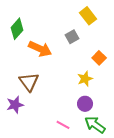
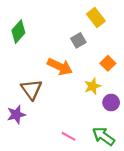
orange arrow: (40, 49) -> (60, 67), moved
purple circle: (85, 104) -> (111, 103), moved

